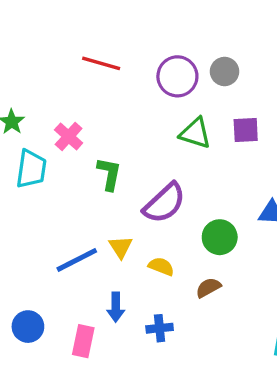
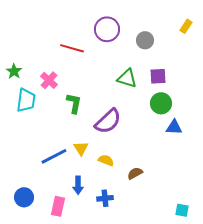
red line: (101, 63) -> (72, 48), moved
purple circle: (177, 76) -> (107, 29), moved
green circle: (220, 237) -> (161, 103), moved

